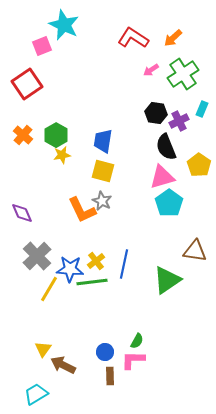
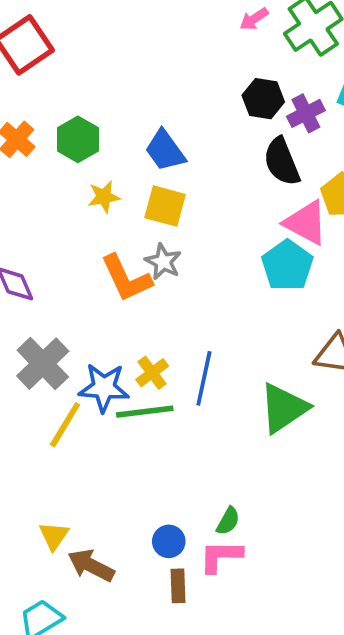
blue trapezoid: (103, 141) -> (165, 150), turned -45
yellow star: (62, 155) -> (104, 197), moved
pink triangle: (162, 177) -> (306, 223), moved, turned 44

